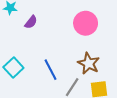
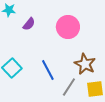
pink circle: (86, 23) -> (68, 27), moved

